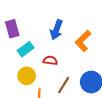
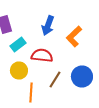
red semicircle: (50, 60) -> (42, 56), size x1.5

